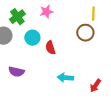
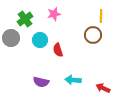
purple semicircle: (16, 72) -> (41, 82), moved
red arrow: (95, 86) -> (103, 88), turned 80

